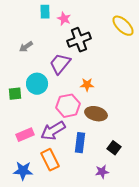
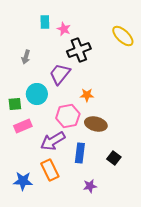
gray arrow: (26, 47) -> (26, 57), turned -40
pink rectangle: (25, 135) -> (23, 126), moved
purple star: (102, 172) -> (90, 186), moved

